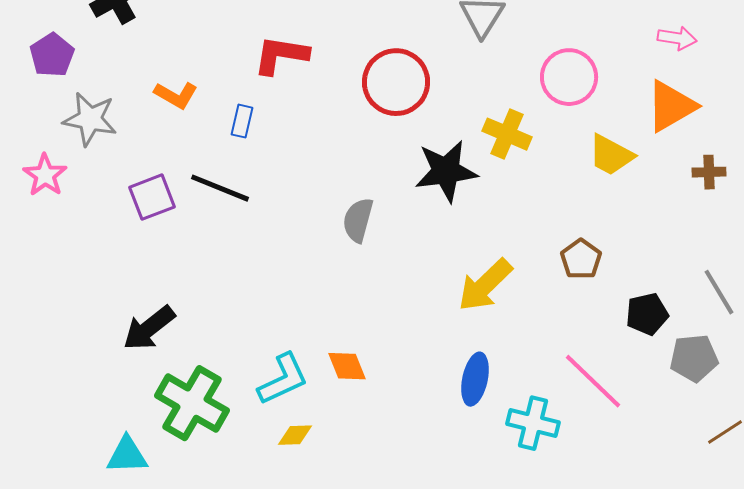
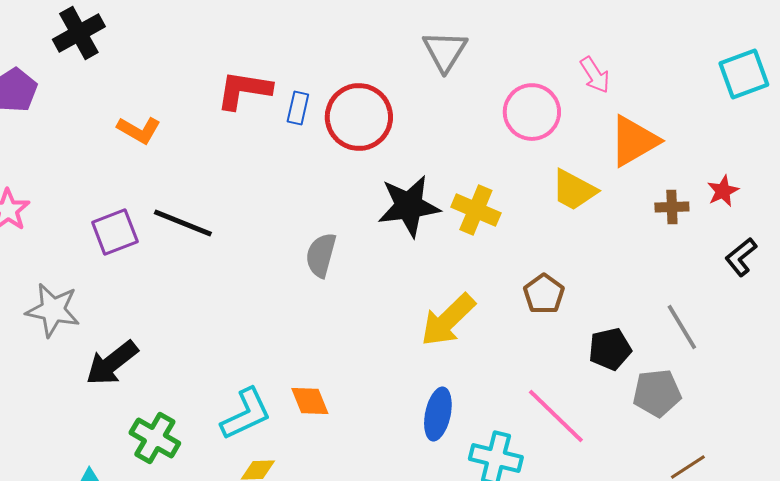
pink arrow: (677, 38) -> (595, 75), moved, turned 48
gray star: (90, 119) -> (53, 310), moved
blue rectangle: (242, 121) -> (298, 108), moved
yellow cross: (507, 134) -> (476, 210), moved
green cross: (192, 403) -> (155, 438), size x0.7

